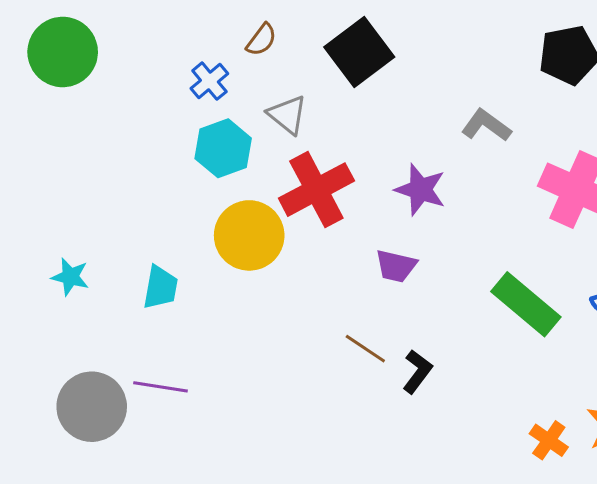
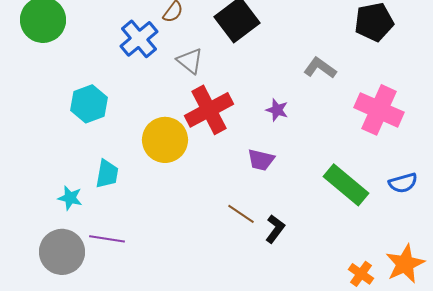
blue cross: (209, 81) -> (139, 39), size x1.5
cyan hexagon: (223, 148) -> (89, 104), moved
purple star: (420, 190) -> (277, 110), size x0.7
cyan star: (70, 277) -> (70, 198), moved

